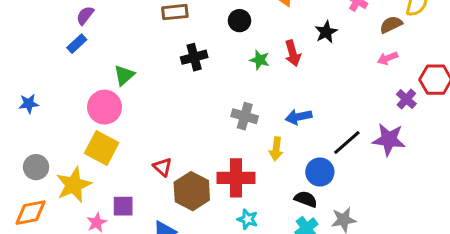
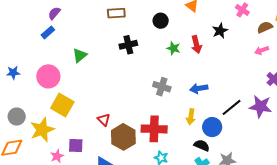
pink circle: (105, 107) -> (48, 76), moved
yellow arrow: (276, 149) -> (191, 117), moved

